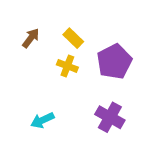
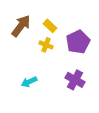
brown arrow: (31, 38) -> (21, 26), size x1.6

